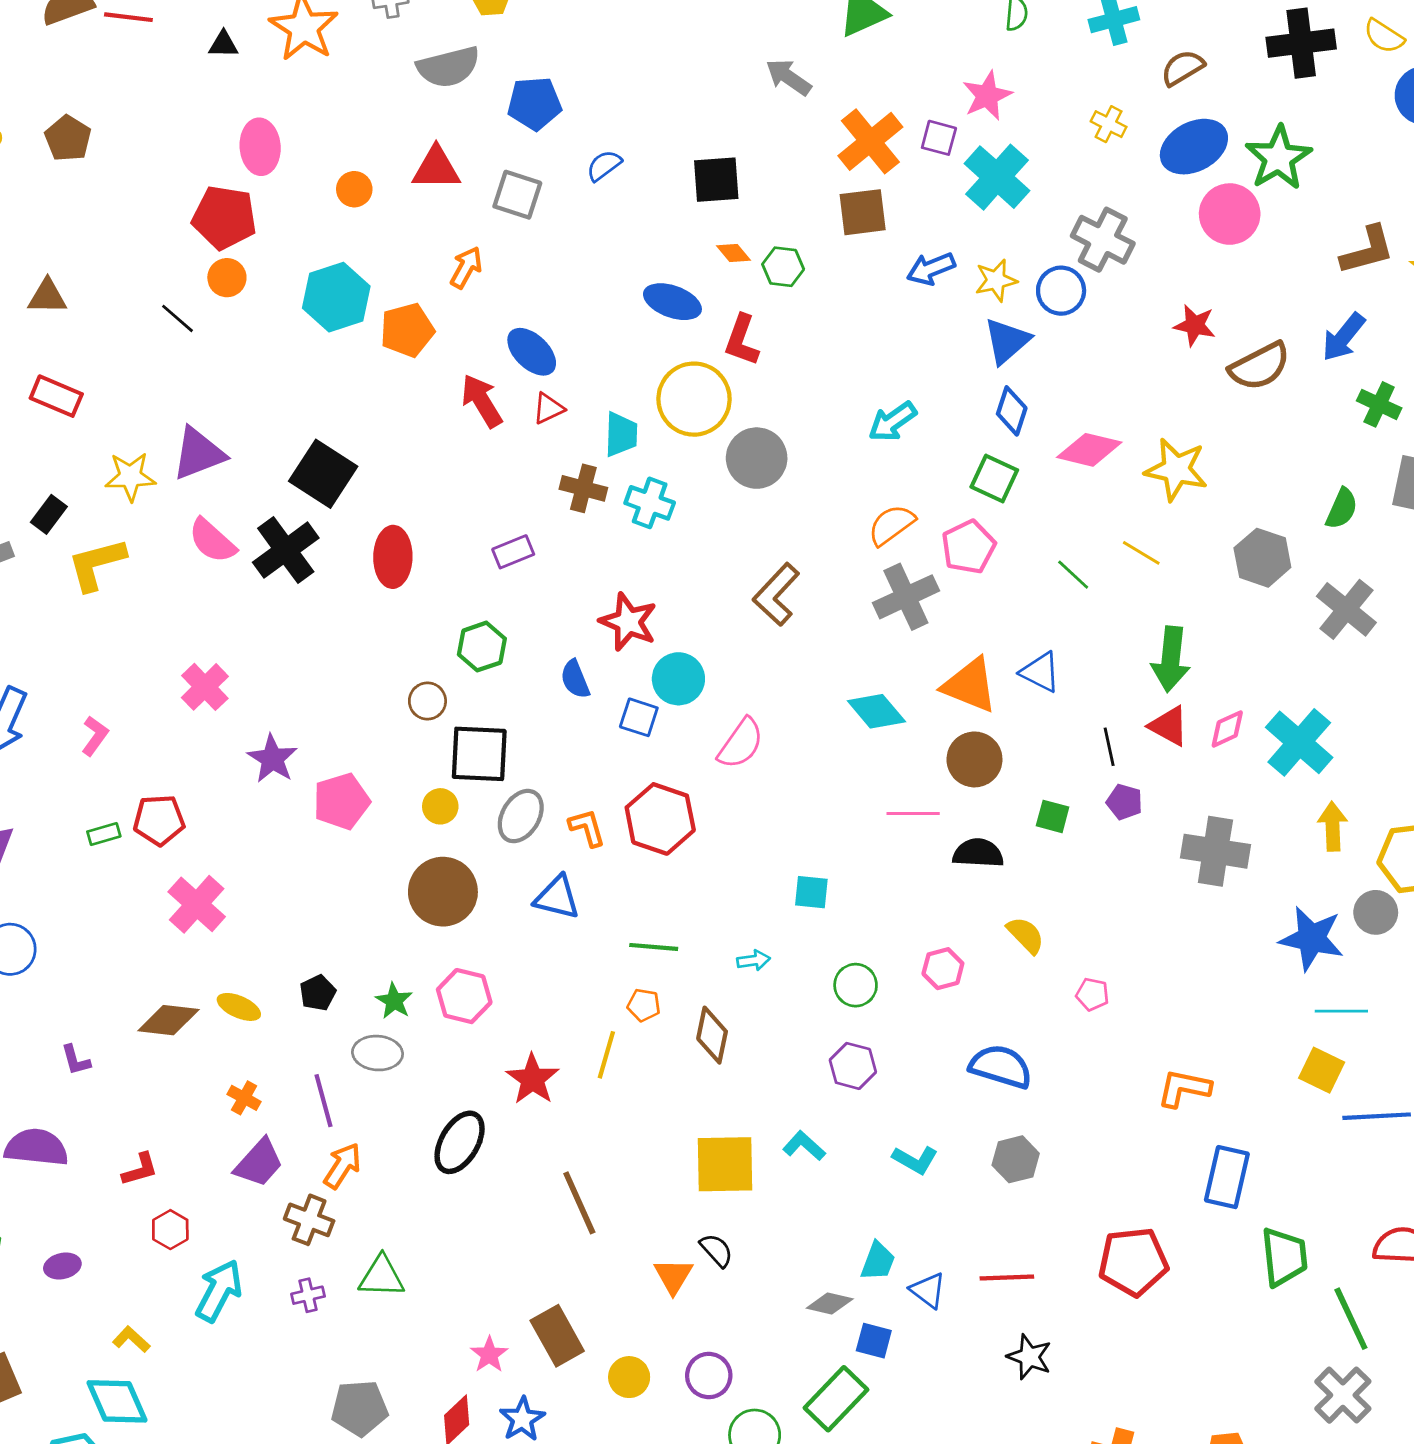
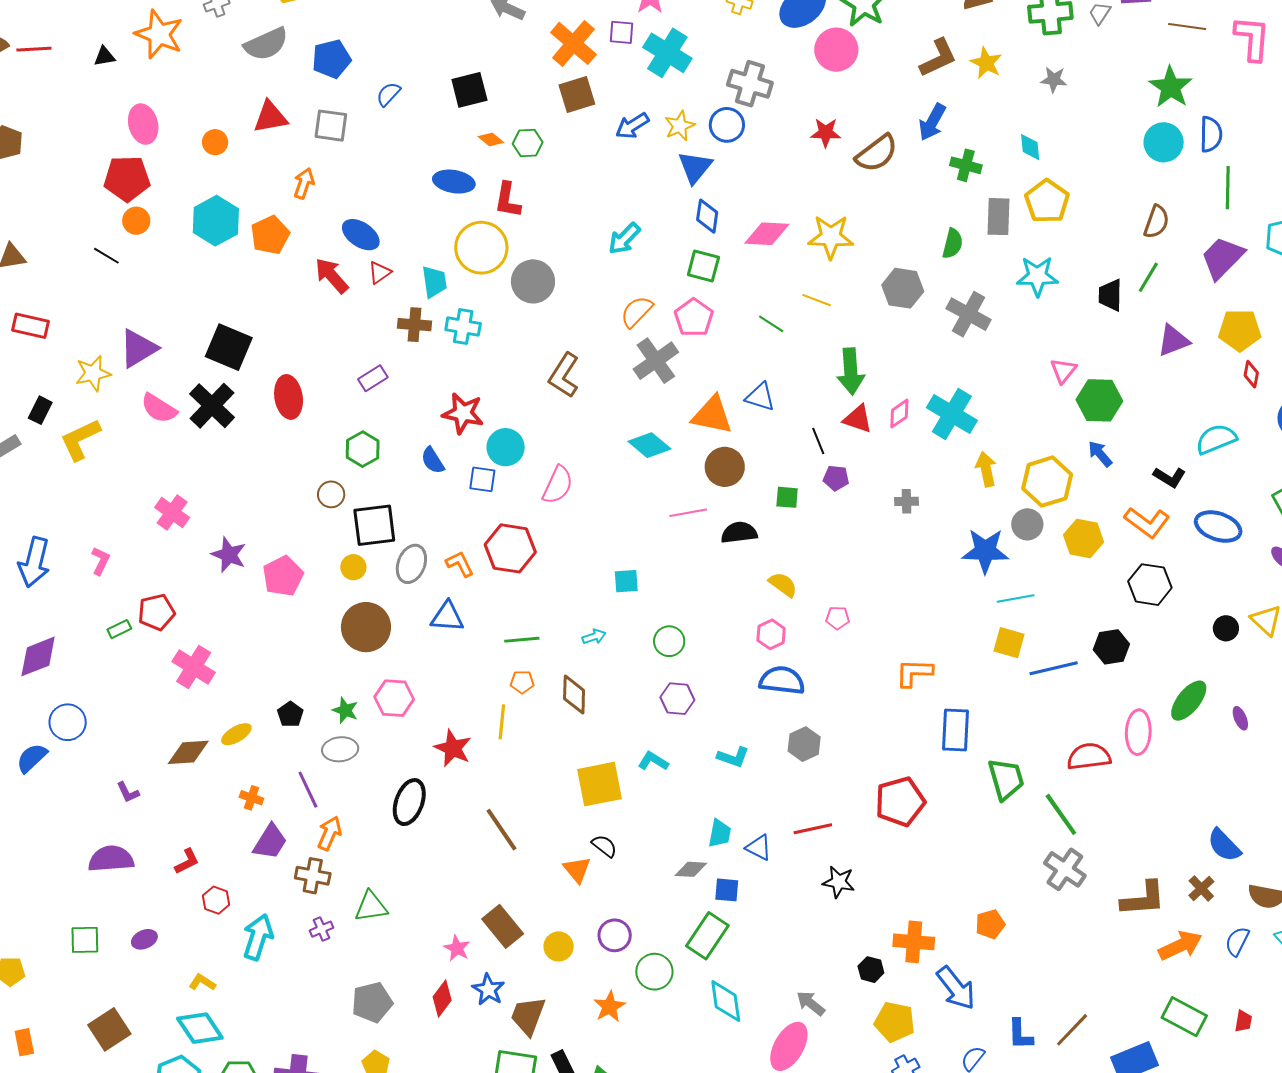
gray cross: (1215, 851) -> (906, 501), size x0.5
pink hexagon: (943, 969) -> (771, 634), moved
yellow ellipse: (239, 1007) -> (236, 734), turned -44

